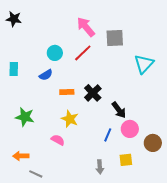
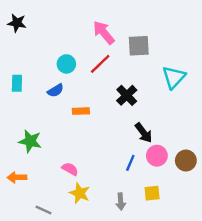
black cross: (93, 93) -> (127, 95), moved
yellow star: (70, 119) -> (80, 193), moved
brown circle: (153, 143) -> (186, 161), moved
orange arrow: (21, 156) -> (17, 177), moved

